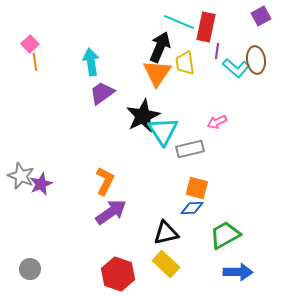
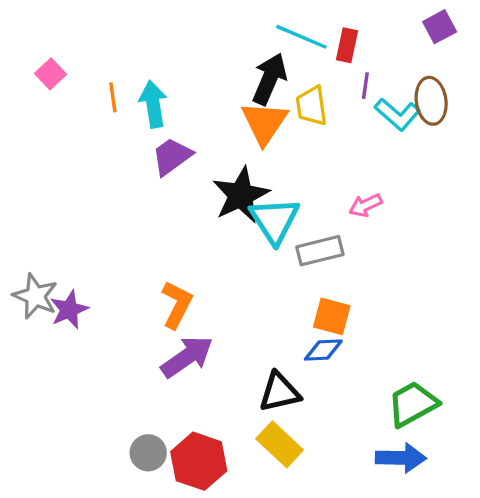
red rectangle: (206, 27) -> (347, 45), size x0.7
orange line: (35, 62) -> (113, 97), moved
green trapezoid: (225, 235) -> (413, 404), moved
gray circle: (30, 269) -> (148, 453), moved

